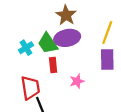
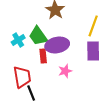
purple ellipse: (67, 38) -> (57, 45), moved

